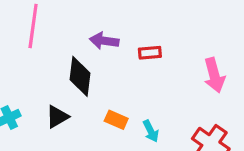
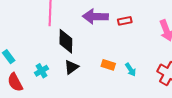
purple arrow: (104, 41) -> (95, 17), size x1.4
black diamond: (80, 76) -> (66, 41), moved

